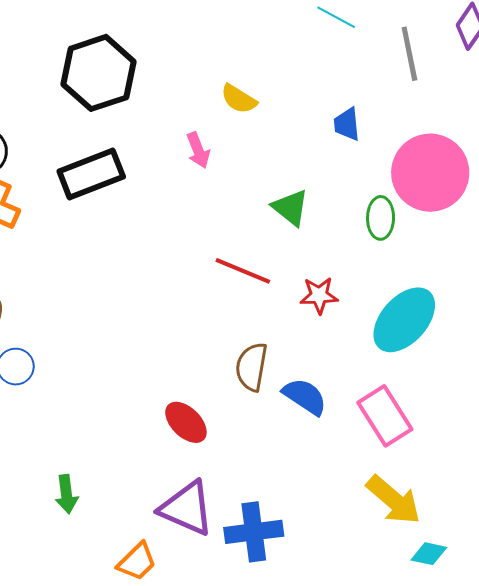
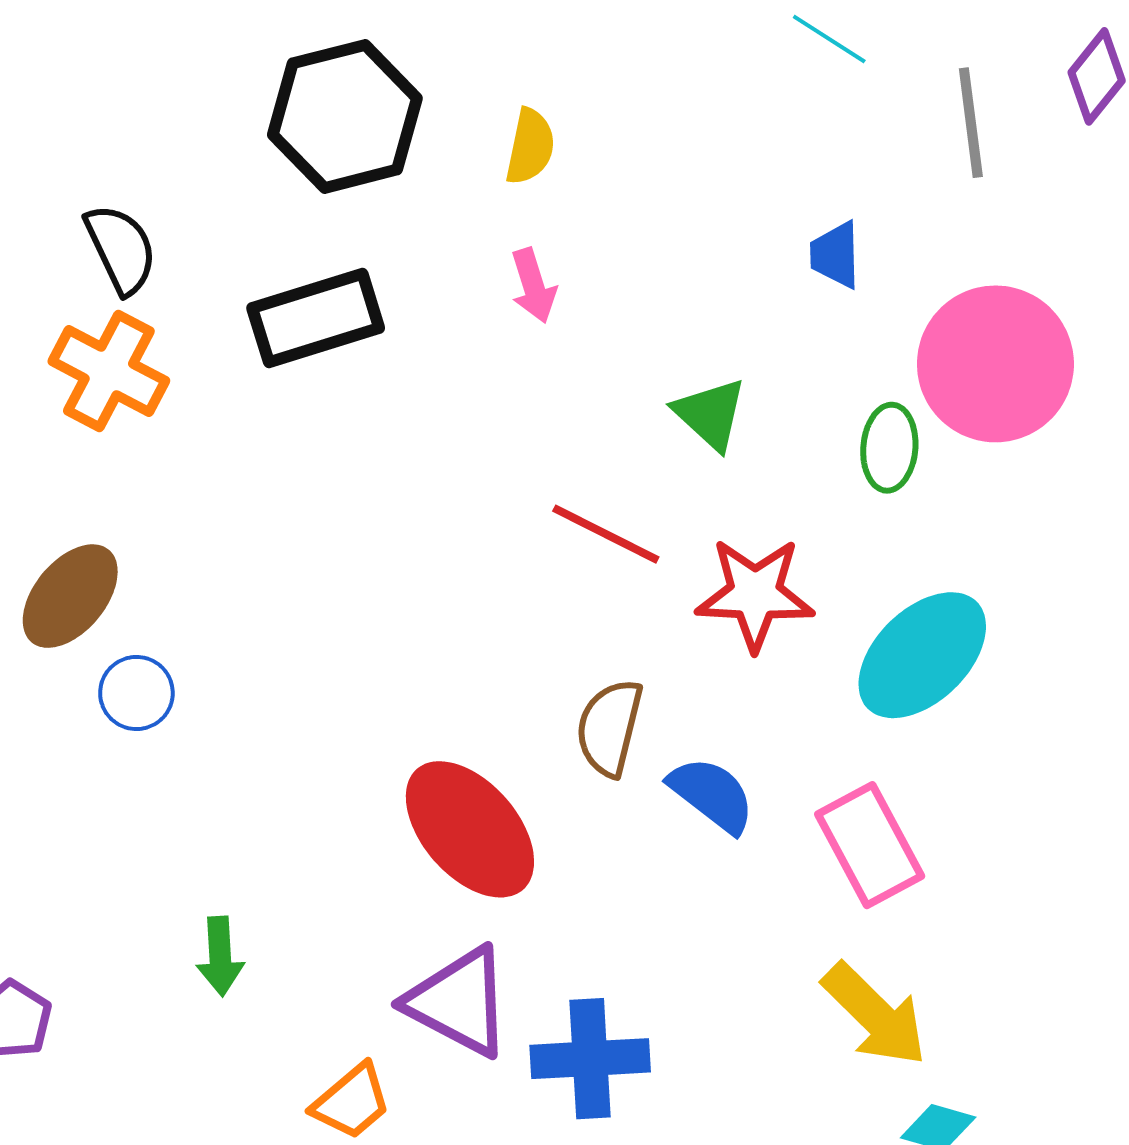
yellow semicircle: (239, 99) -> (530, 147), moved, turned -114
red star: (319, 295) -> (755, 594), size x1.5
red ellipse: (186, 422) -> (470, 829), size x1.6

